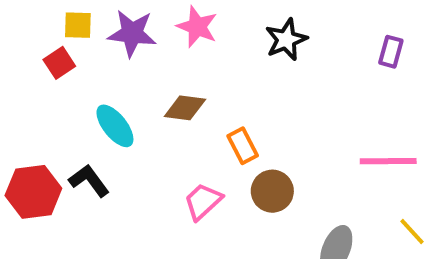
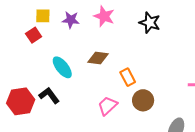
purple star: (132, 33) -> (71, 20), size x0.7
black star: (286, 40) -> (150, 23), turned -30

